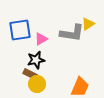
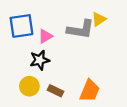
brown rectangle: (30, 74) -> (56, 91), moved
yellow circle: (37, 84) -> (29, 86), moved

